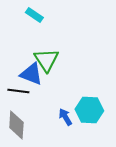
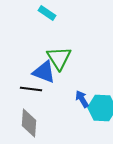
blue arrow: (65, 117) -> (82, 99), moved

